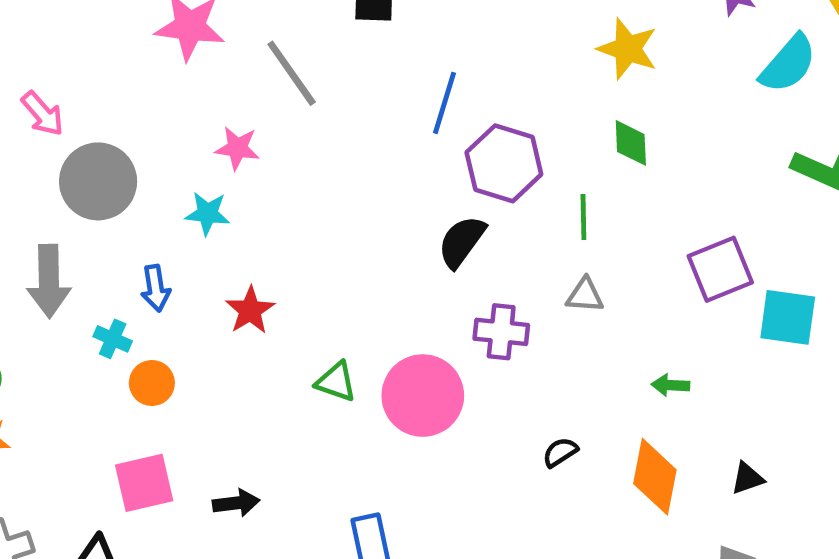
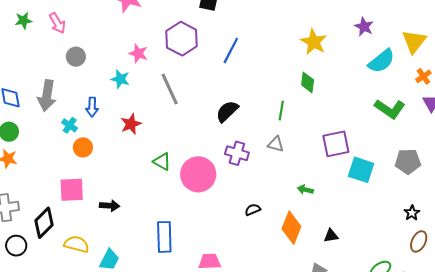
gray line: (292, 73) -> (170, 89), moved
purple hexagon: (504, 163) -> (182, 39), moved
gray circle: (98, 181) -> (76, 57), size x0.6

